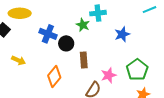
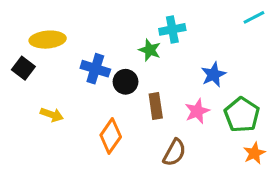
blue star: (122, 34) -> (213, 75), moved
pink star: (109, 75) -> (197, 111), moved

